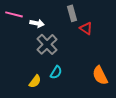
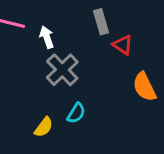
white arrow: (37, 23) -> (47, 37), turned -120
orange semicircle: (100, 75) -> (144, 87), moved

